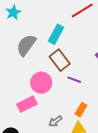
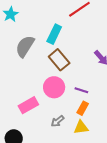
purple line: (74, 80) -> (81, 90), moved
pink circle: (41, 83) -> (54, 87), moved

